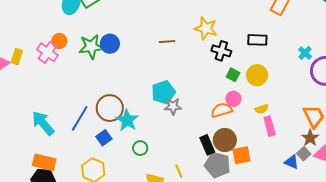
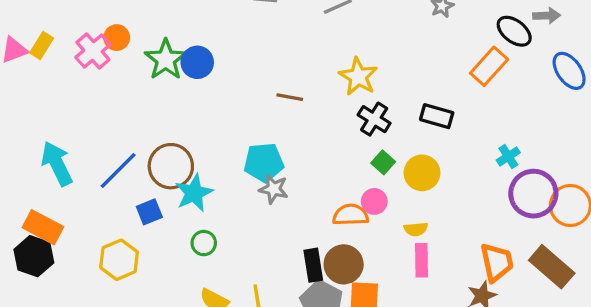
brown line: (167, 42) -> (290, 97), moved
green star: (91, 47) -> (166, 60), turned 30

